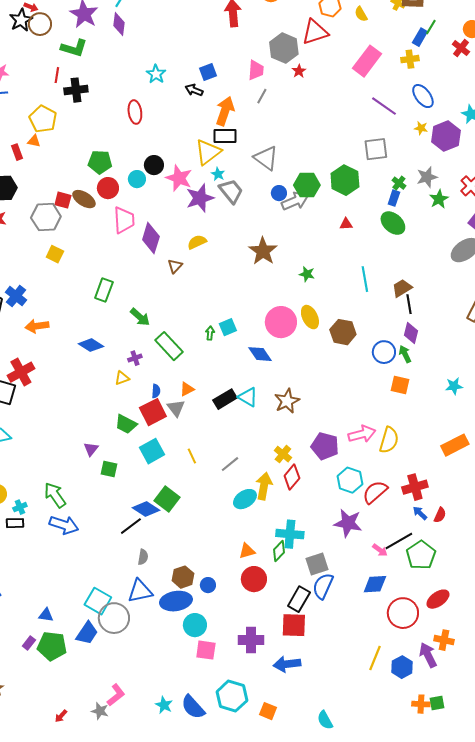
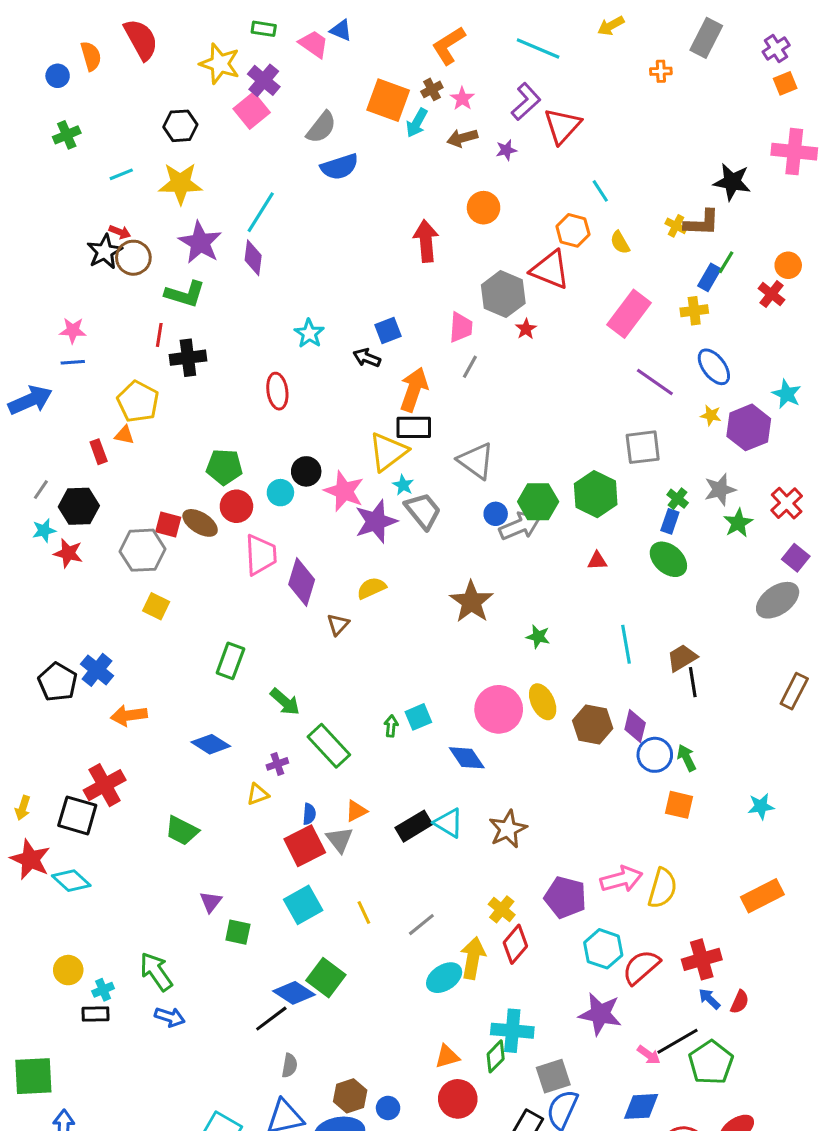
red triangle: (315, 32) -> (550, 270), turned 40
purple diamond: (411, 333) -> (635, 726), moved
green trapezoid: (126, 424) -> (182, 831), moved
blue arrow: (64, 525) -> (170, 1017), size x0.7

